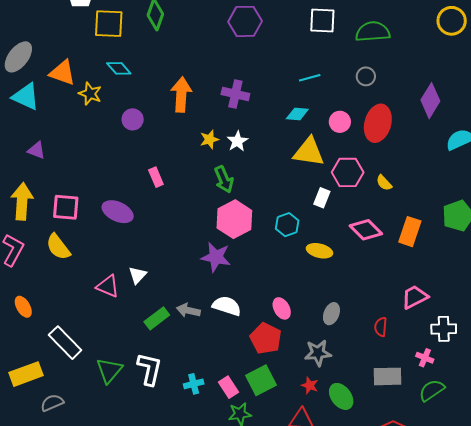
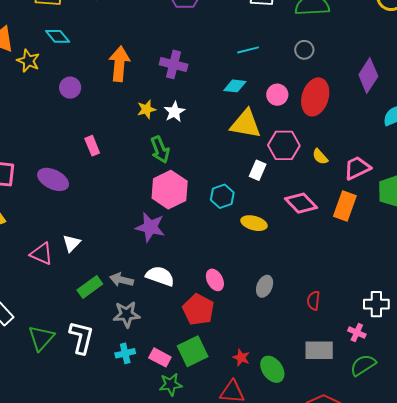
pink trapezoid: (415, 297) -> (357, 168), moved
gray star: (318, 353) -> (127, 314), moved
pink rectangle: (228, 387) -> (160, 357), turned -30

